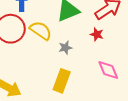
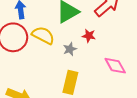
red star: (97, 34) -> (89, 36), moved

